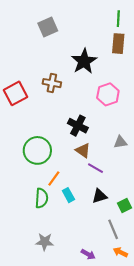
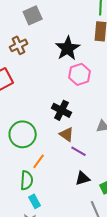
brown cross: (52, 83) -> (19, 45), moved, turned -36
pink hexagon: (108, 94) -> (80, 74), moved
cyan rectangle: (68, 195) -> (35, 201), moved

